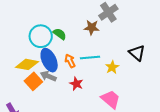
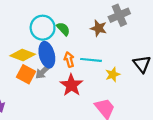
gray arrow: (48, 76) -> (43, 72), turned -77
orange square: (33, 81) -> (26, 74), turned -30
red star: (76, 84) -> (71, 85), size x1.5

